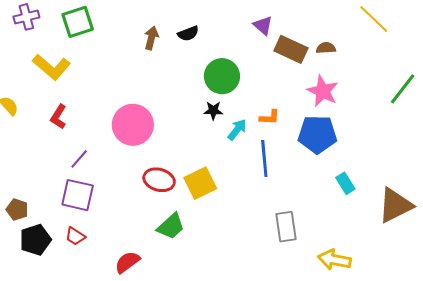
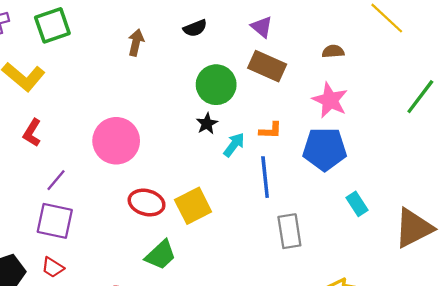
black semicircle: (188, 33) -> (195, 28), moved
brown rectangle: (291, 49) -> (267, 66), moved
black star: (213, 111) -> (207, 124), turned -30
gray rectangle: (286, 227) -> (289, 231), moved

